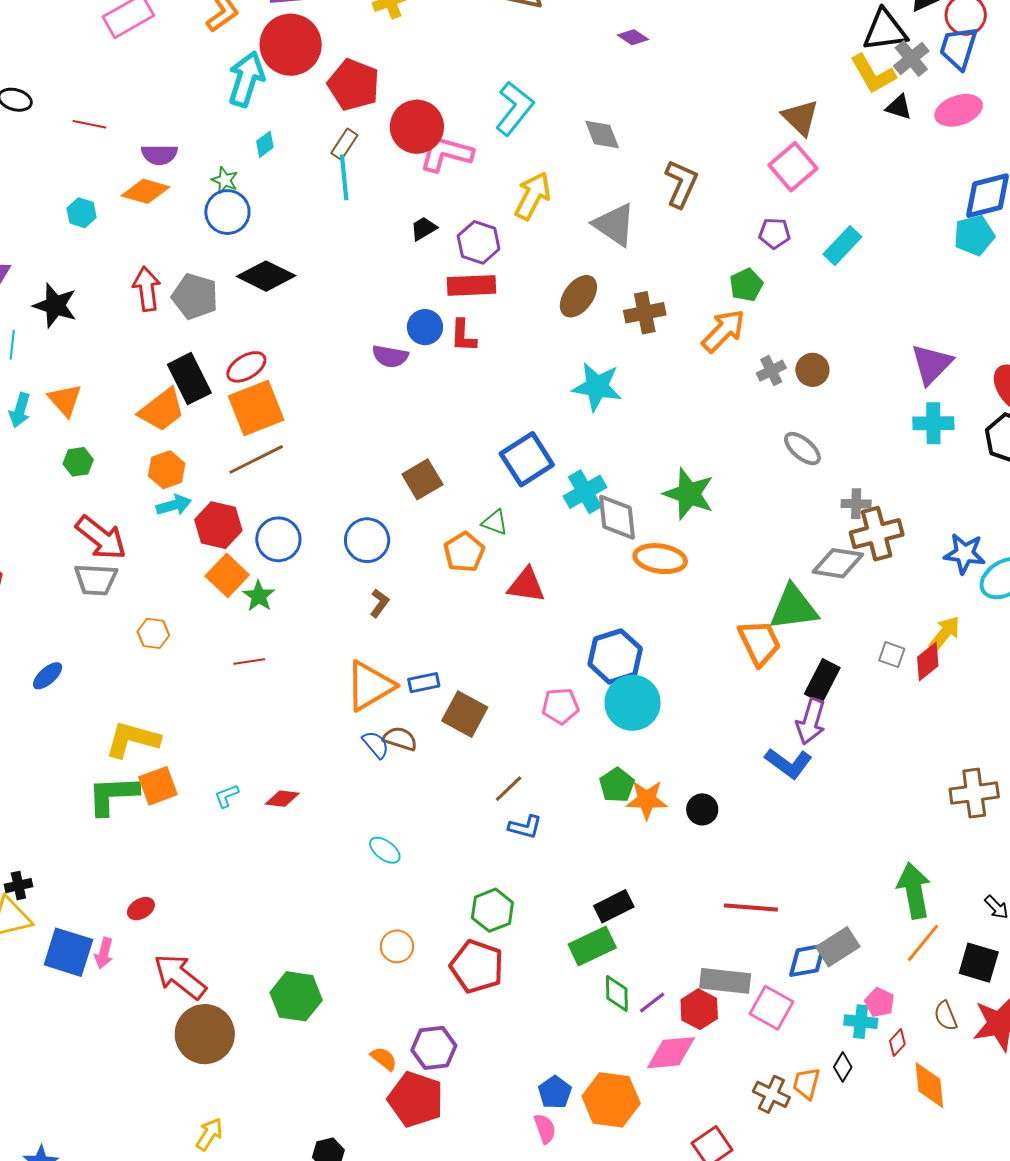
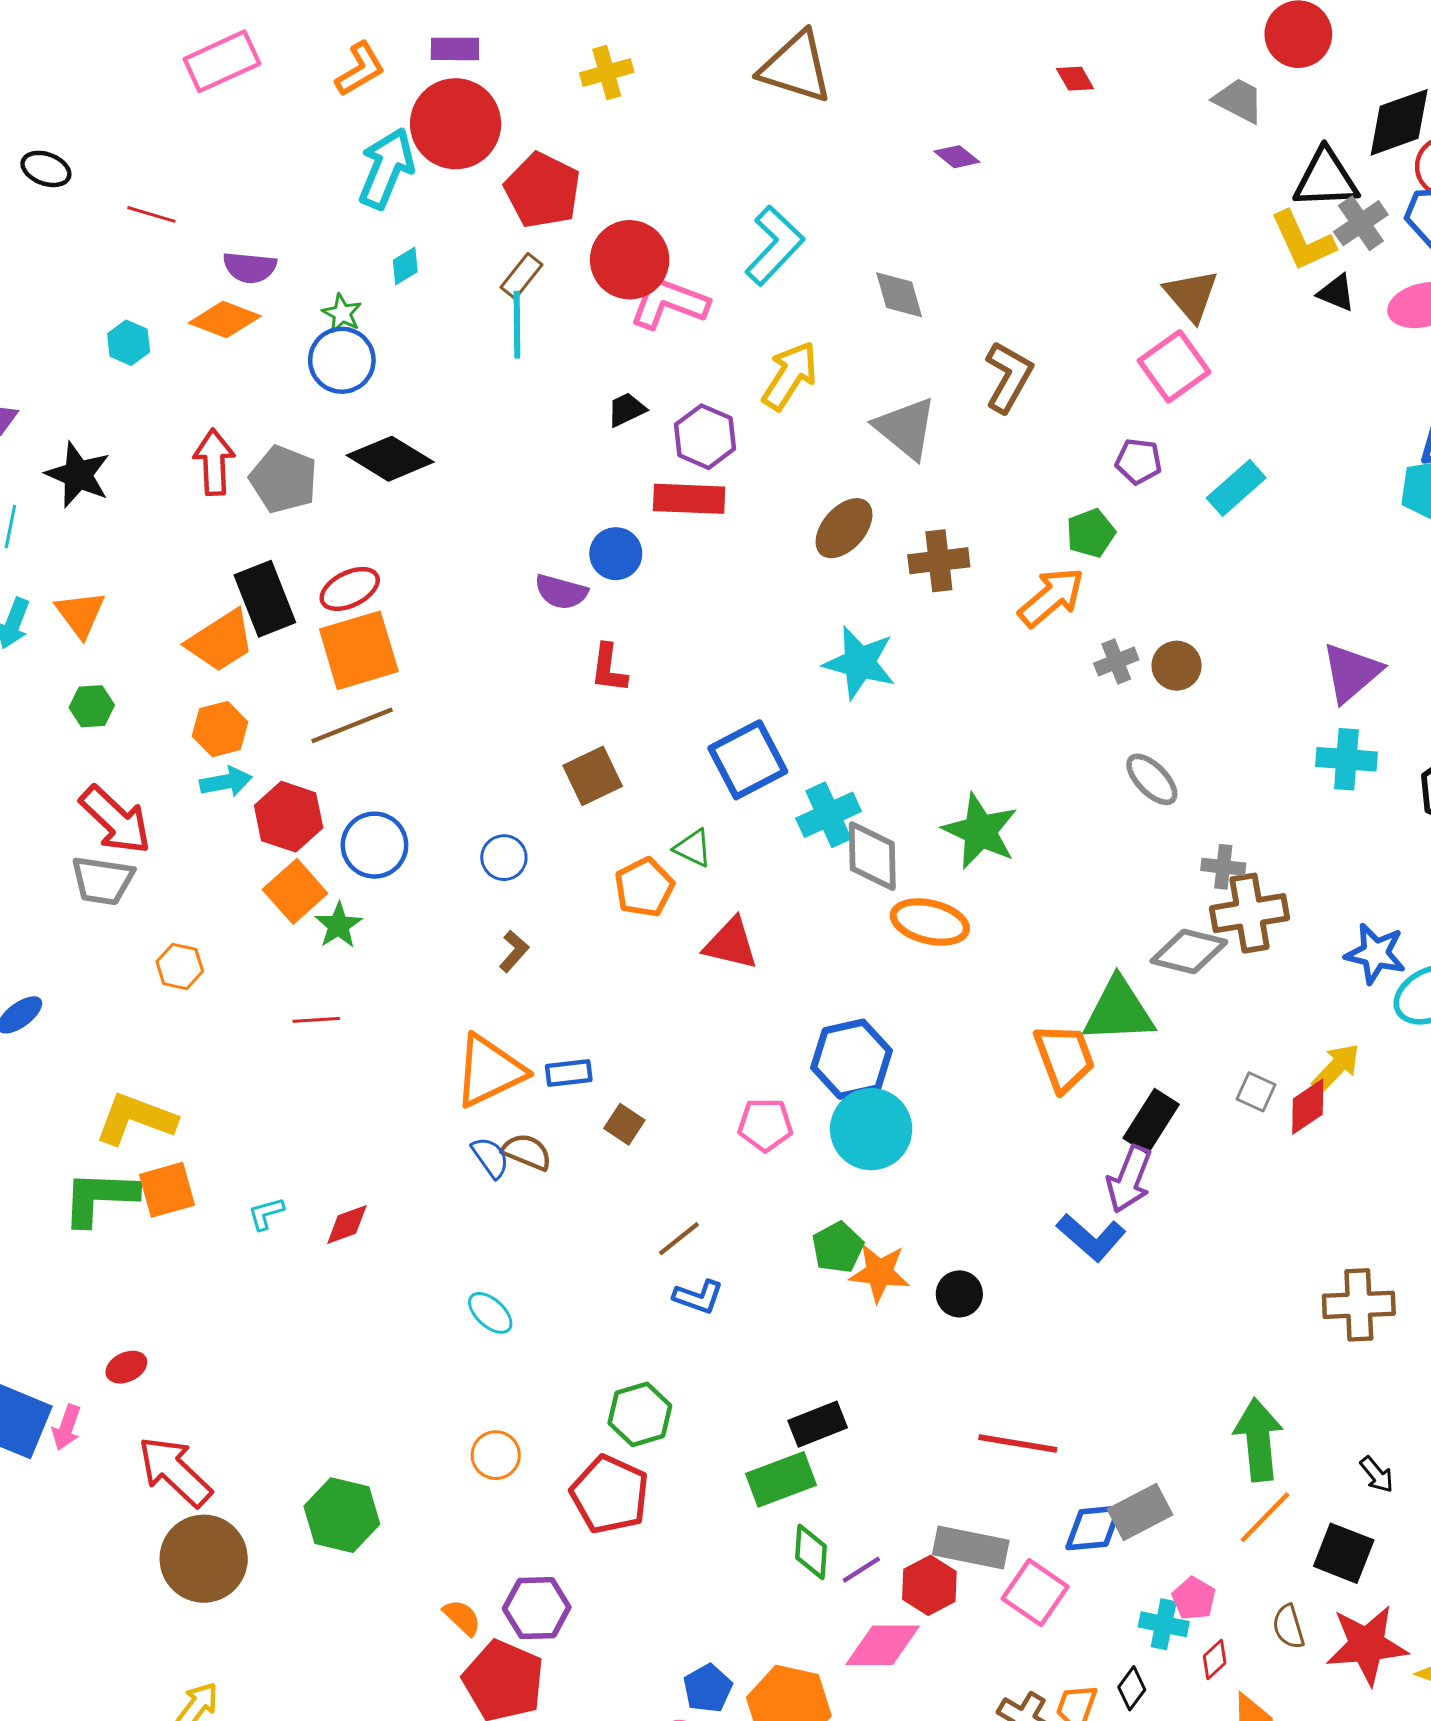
red L-shape: (463, 336) -> (609, 668), moved
blue circle: (367, 540) -> (504, 858), size x0.7
brown square: (465, 714) -> (624, 1124), size x0.6
red diamond: (282, 799) -> (347, 1224), turned -32

